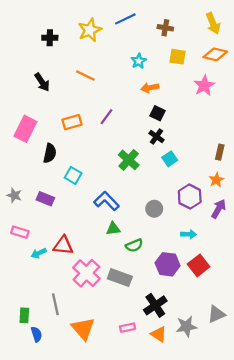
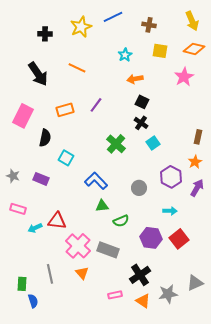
black arrow: (42, 82) -> (38, 74), size x1.4
orange triangle: (83, 329) -> (82, 273), moved, size x0.6

